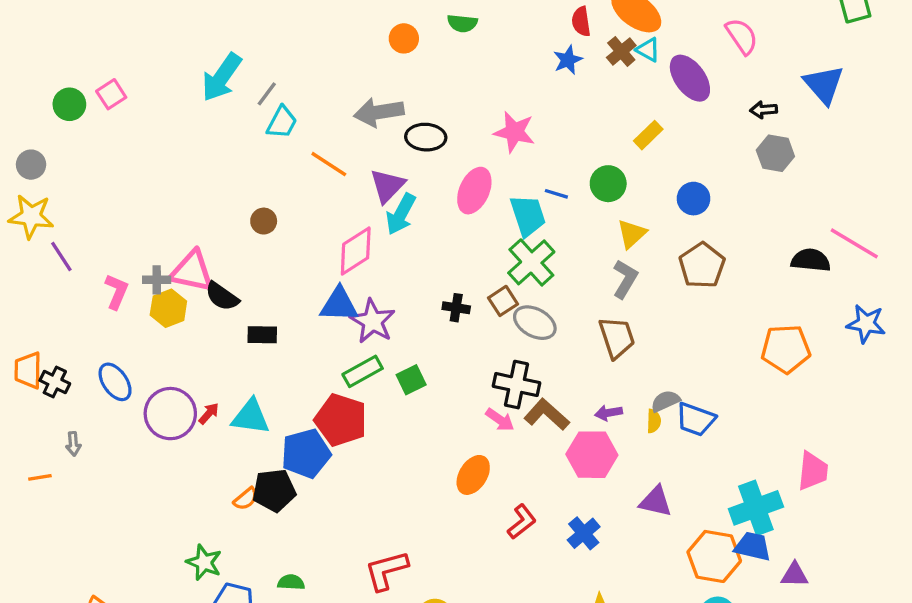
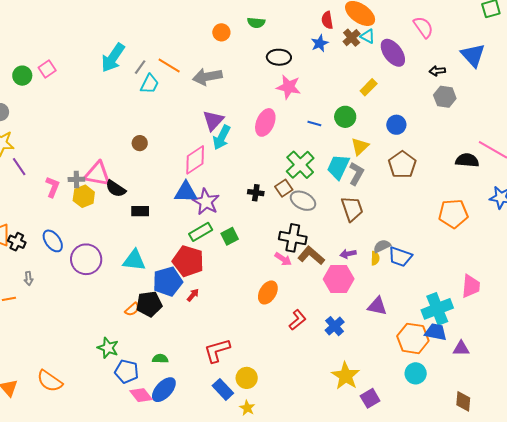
black ellipse: (426, 137) -> (279, 57), moved
orange line: (329, 164) -> (169, 65), moved
cyan trapezoid: (528, 216) -> (338, 167), moved, turned -136
red arrow: (209, 414) -> (193, 295), moved

